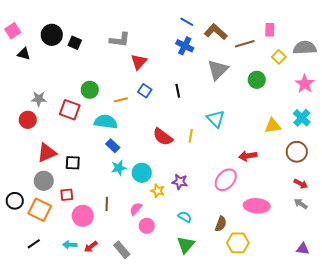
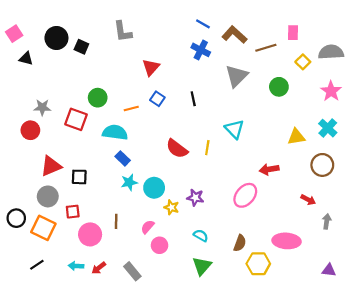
gray L-shape: (120, 40) -> (123, 31), moved, turned 75
red arrow: (301, 184) -> (308, 200), moved
gray arrow: (301, 204) -> (327, 221), turned 64
pink ellipse: (257, 206) -> (287, 241), moved

